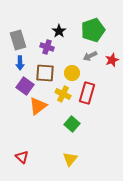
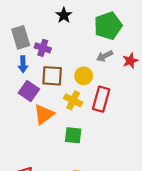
black star: (59, 31) -> (64, 15), moved
purple cross: (47, 47) -> (43, 48), moved
green square: (72, 124) -> (73, 135), moved, turned -35

